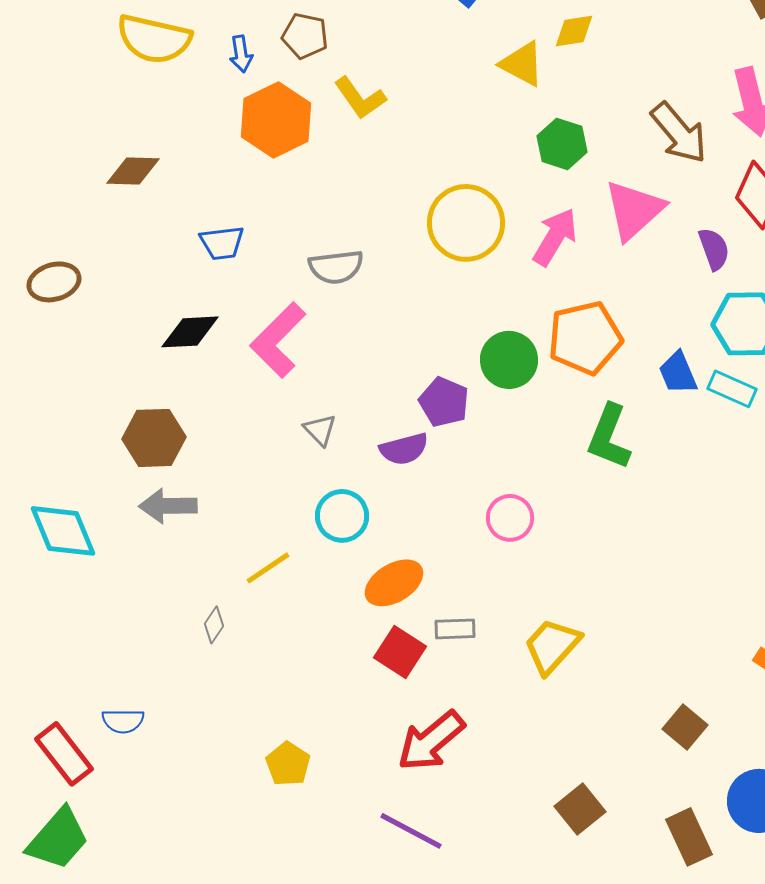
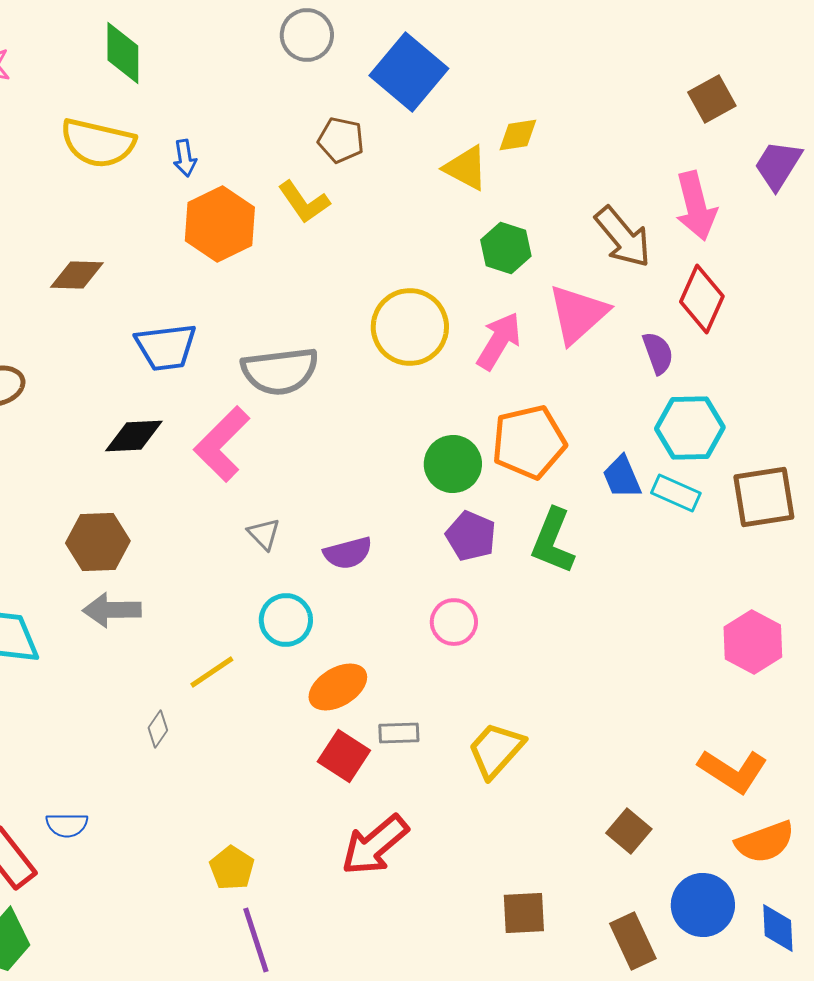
brown pentagon: (305, 36) -> (341, 140), moved
blue trapezoid: (222, 243) -> (166, 347), size x1.4
gray semicircle: (336, 267) -> (280, 371), size x1.4
purple pentagon: (444, 402) -> (471, 536), moved
brown square: (580, 809) -> (524, 913), turned 36
purple line: (411, 831) -> (256, 940), moved, turned 44

